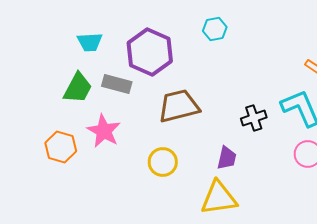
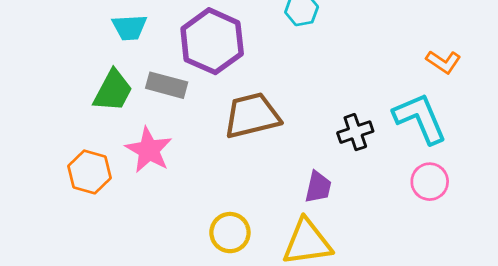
yellow circle: (163, 162) -> (230, 233), moved

